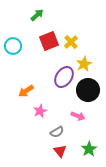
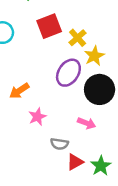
yellow cross: (71, 42) -> (78, 38), moved
gray semicircle: (57, 132) -> (59, 144), turned 40
red triangle: (60, 151) -> (75, 162), moved, turned 40

